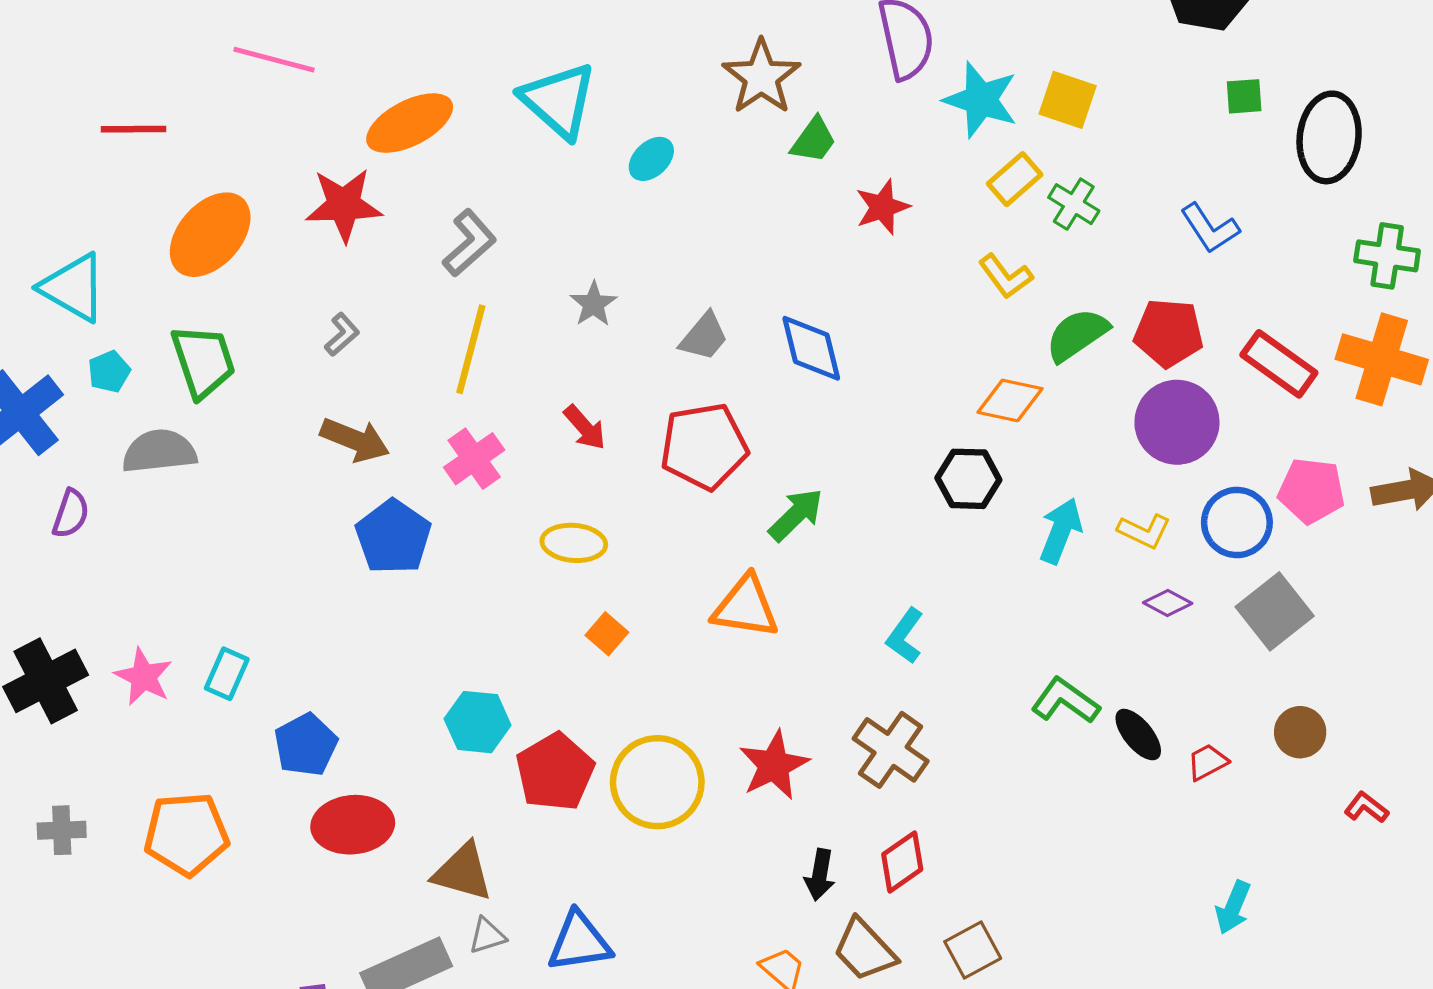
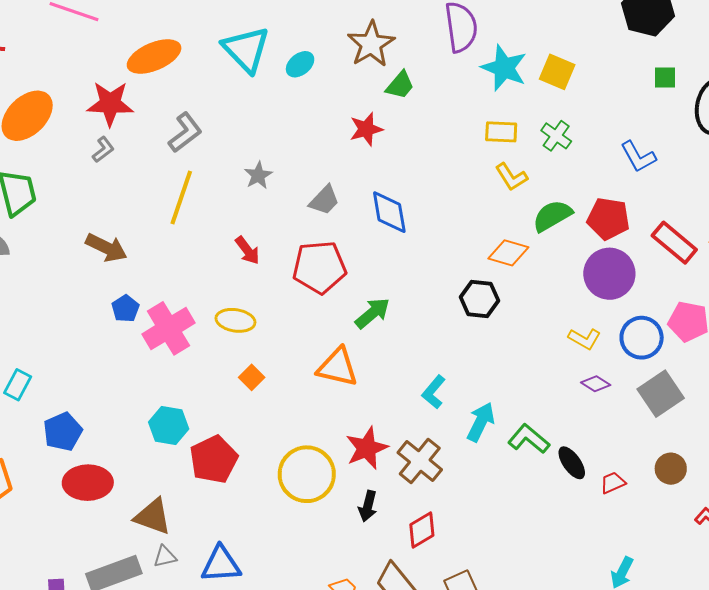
cyan ellipse: (651, 159) -> (300, 64), moved
yellow rectangle: (1015, 179) -> (501, 132), moved, turned 40
red star: (882, 207) -> (366, 129), moved
gray L-shape: (342, 334) -> (103, 150), moved
pink cross: (474, 459) -> (168, 328), moved, size x1.4
cyan arrow: (1061, 531) -> (481, 422), moved
blue pentagon: (393, 537) -> (125, 309), size x0.6
red star: (774, 765) -> (367, 448), moved
yellow circle: (657, 782) -> (307, 474), moved
black arrow: (820, 875) -> (368, 506), moved

